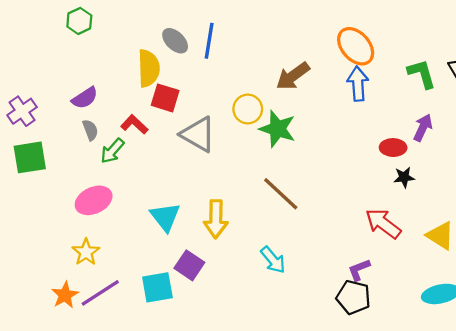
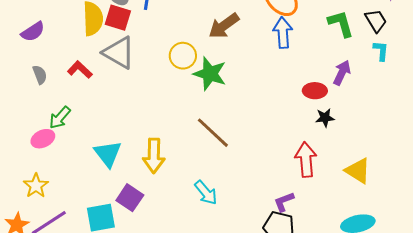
purple semicircle: (85, 98) -> (33, 32), moved
red square: (165, 98) -> (118, 18), moved
gray triangle: (198, 134) -> (119, 53), moved
green arrow: (112, 151) -> (60, 118), moved
pink ellipse: (94, 200) -> (43, 139), size x0.7
red arrow: (383, 224) -> (306, 160), turned 48

